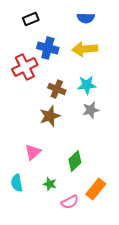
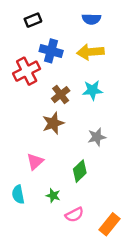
brown cross: (57, 89) -> (61, 95), turned 30
gray star: (91, 110) -> (97, 137), moved
orange rectangle: (96, 189) -> (110, 224), moved

